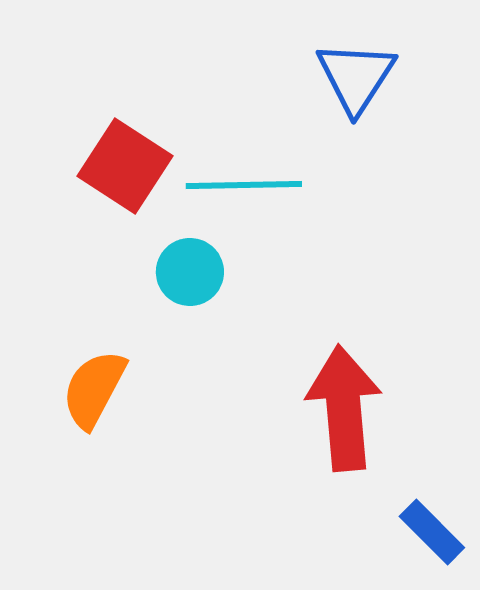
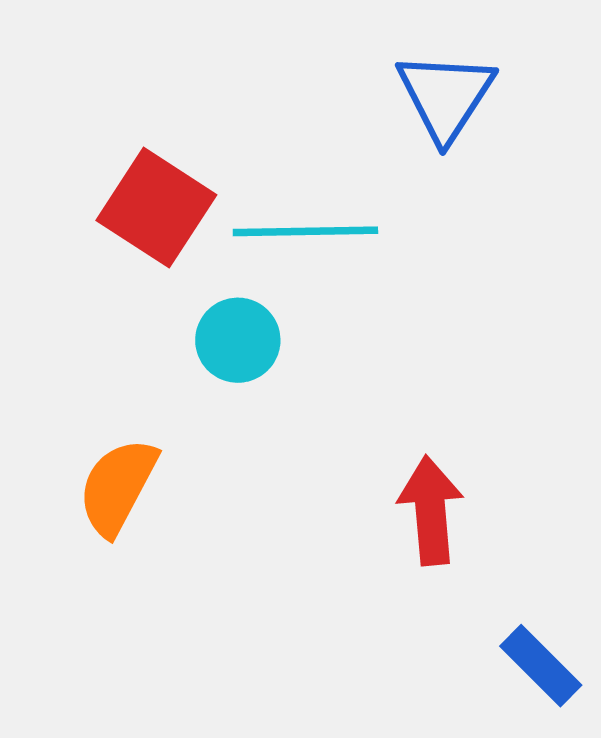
red arrow: (344, 408) -> (431, 510), size x0.7

